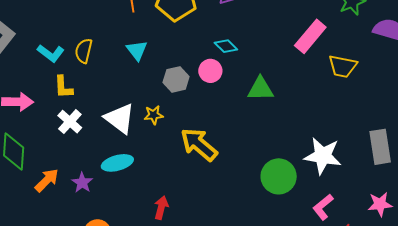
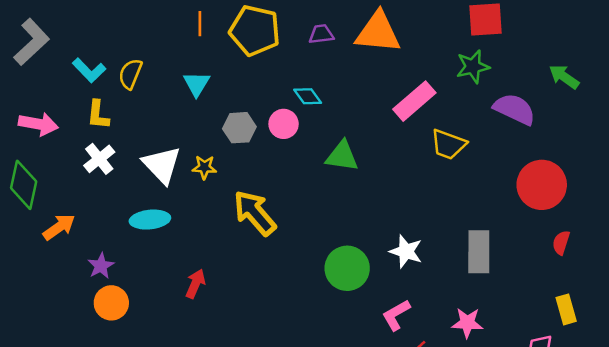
white star: (323, 156) -> (406, 251), size x0.7
purple star: (82, 183) -> (101, 266), moved

